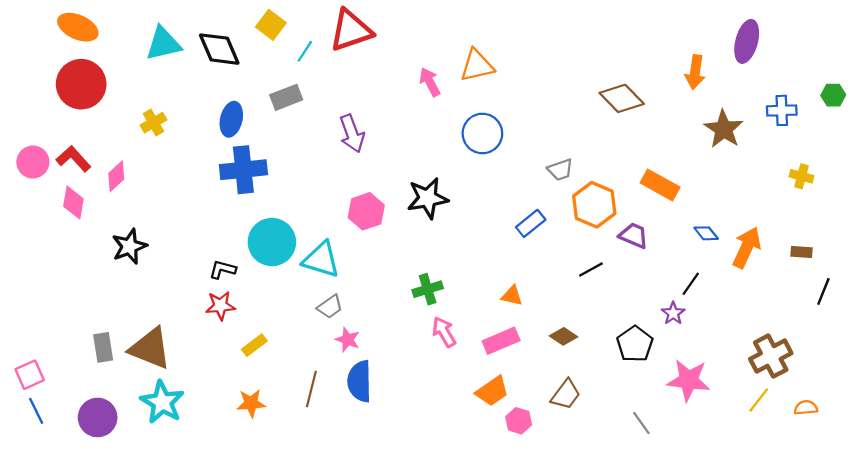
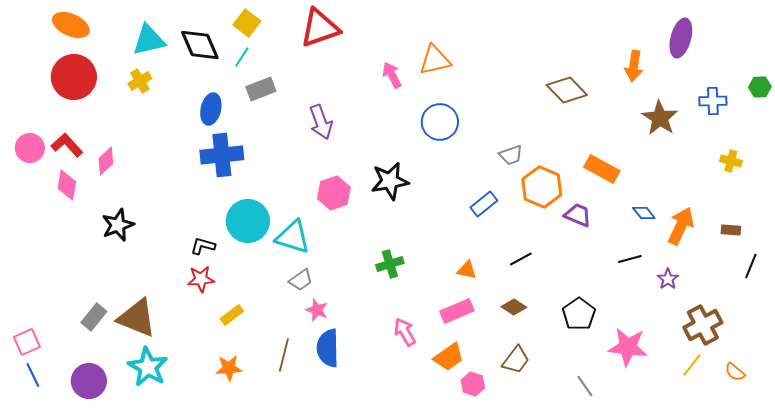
cyan line: (305, 51) -> (242, 57), moved
yellow cross: (153, 123) -> (140, 81), moved
black line: (591, 269) -> (521, 259), moved
black line: (691, 284) -> (630, 259), turned 40
purple star: (673, 313) -> (668, 279), moved
pink arrow: (444, 332) -> (405, 332), moved
gray rectangle: (103, 347) -> (94, 317), turned 48
orange semicircle: (806, 408) -> (735, 372), turned -135

